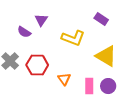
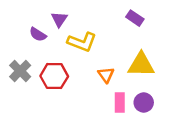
yellow L-shape: (73, 38) -> (82, 42), moved
yellow triangle: (106, 56) -> (141, 65), turned -30
orange triangle: (64, 79) -> (106, 75), moved

